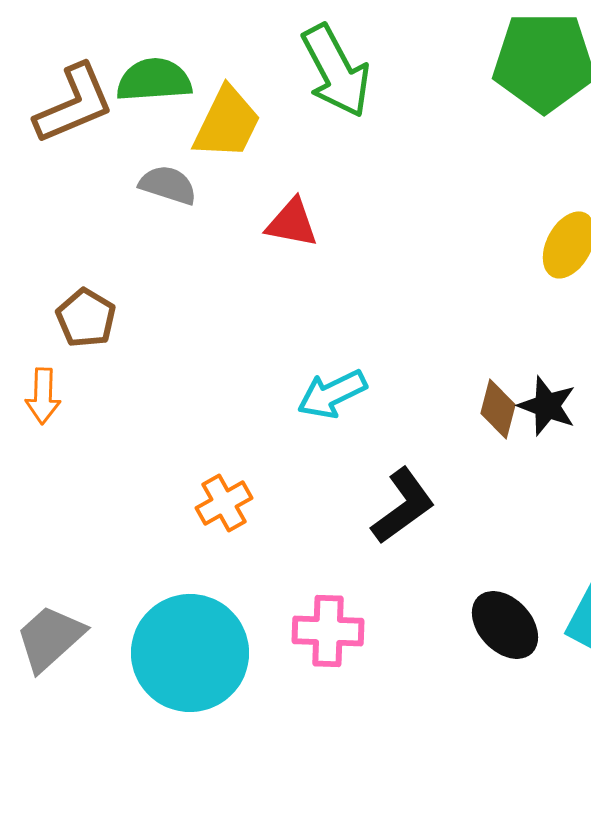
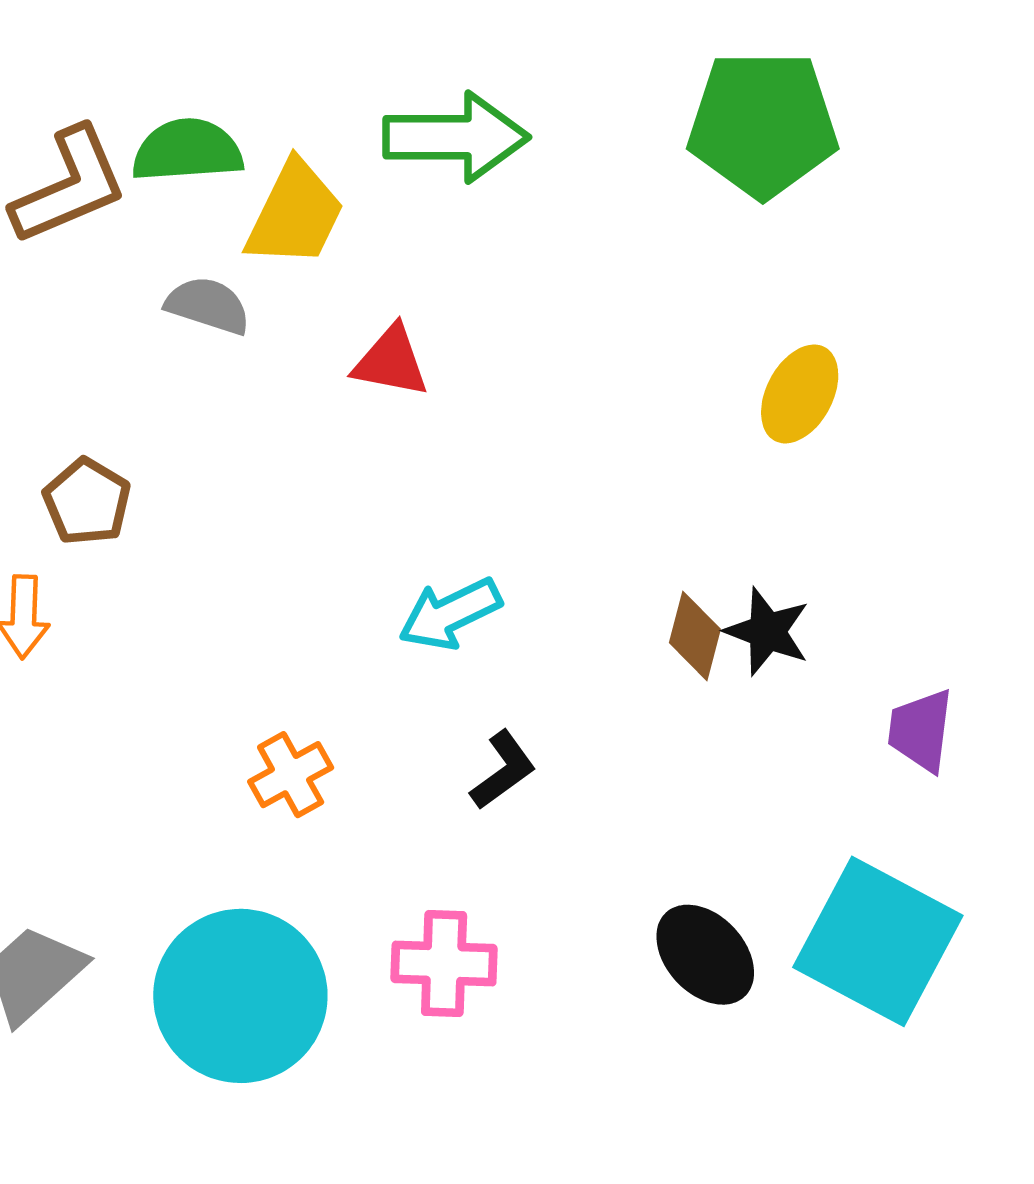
green arrow: (336, 71) -> (456, 137), turned -62
black L-shape: (403, 506) -> (503, 770), moved, size x0.7

